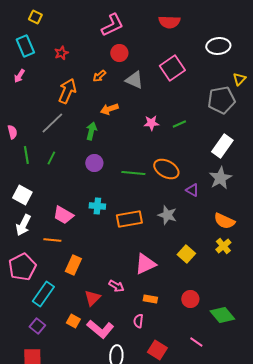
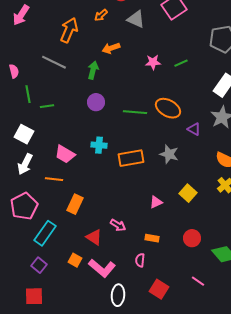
pink arrow: (19, 76) -> (21, 15), size x1.5
gray line: (52, 123) -> (54, 62), turned 70
green line: (51, 158) -> (47, 106), moved, turned 56
pink triangle: (145, 264) -> (156, 202), moved, size x0.6
red triangle: (92, 298) -> (94, 237), turned -42

